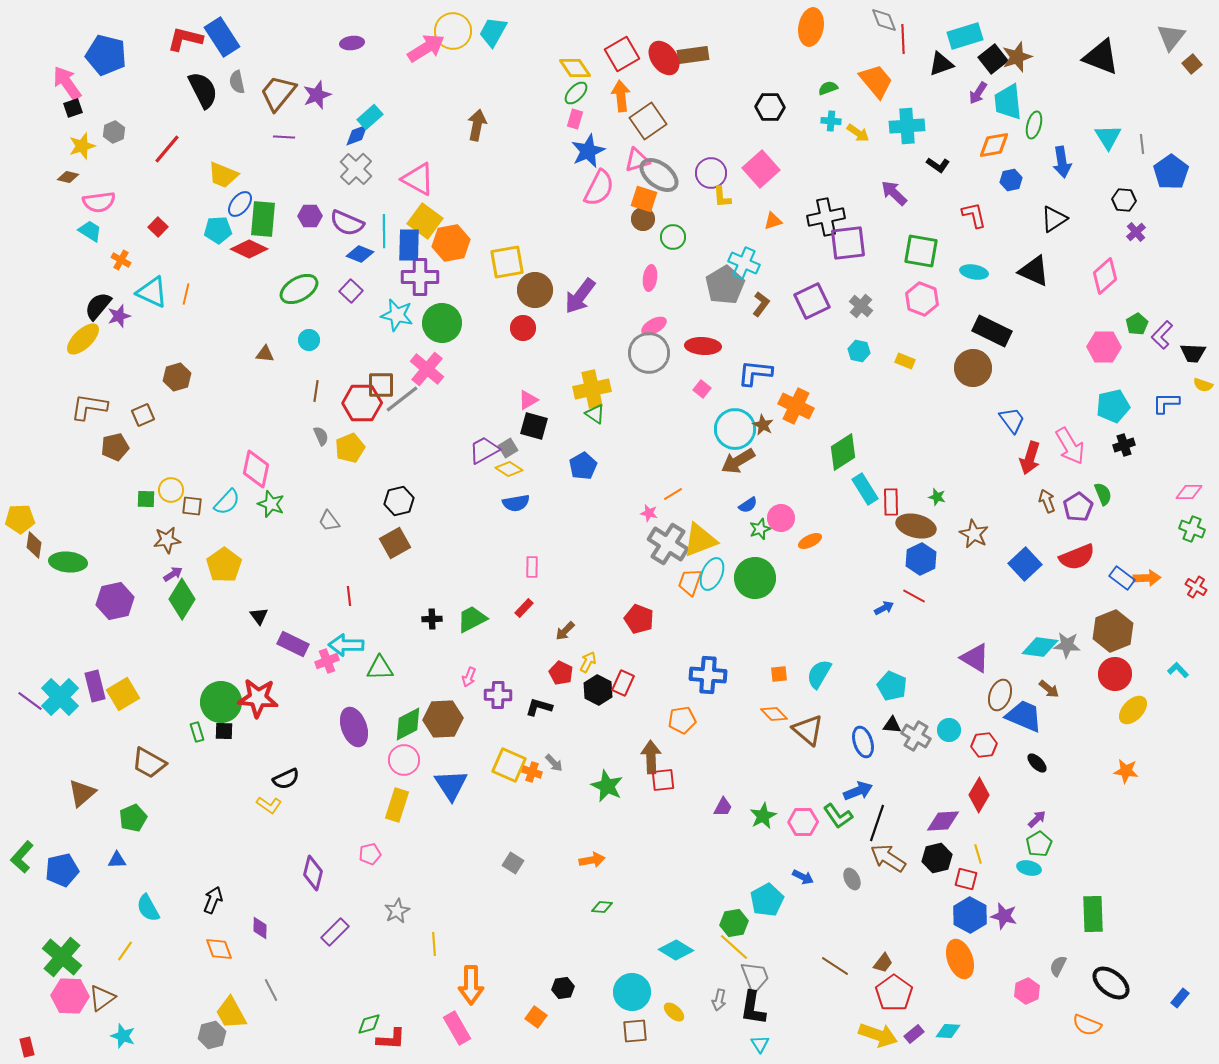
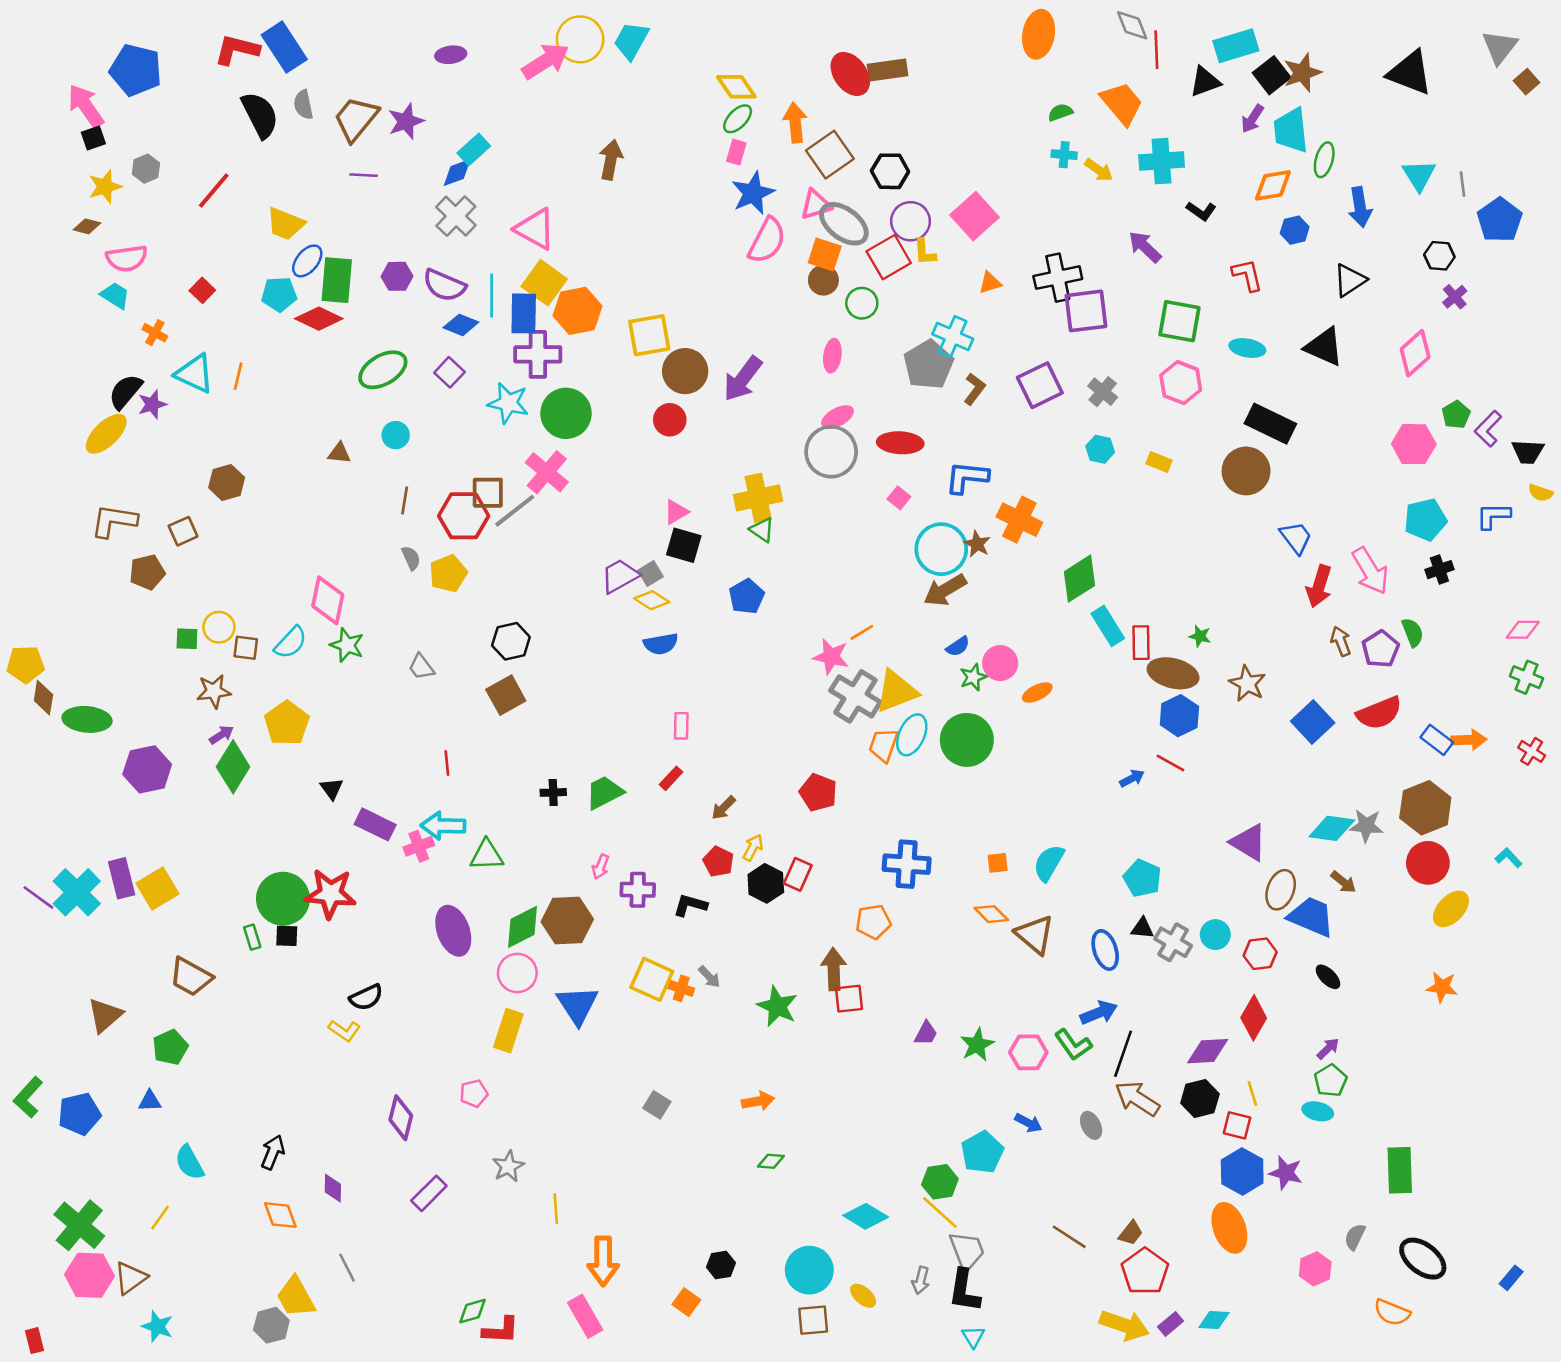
red square: (622, 54) -> (889, 257), moved
black hexagon: (770, 107) -> (890, 171), moved
pink star: (649, 513) -> (831, 657), size x1.6

